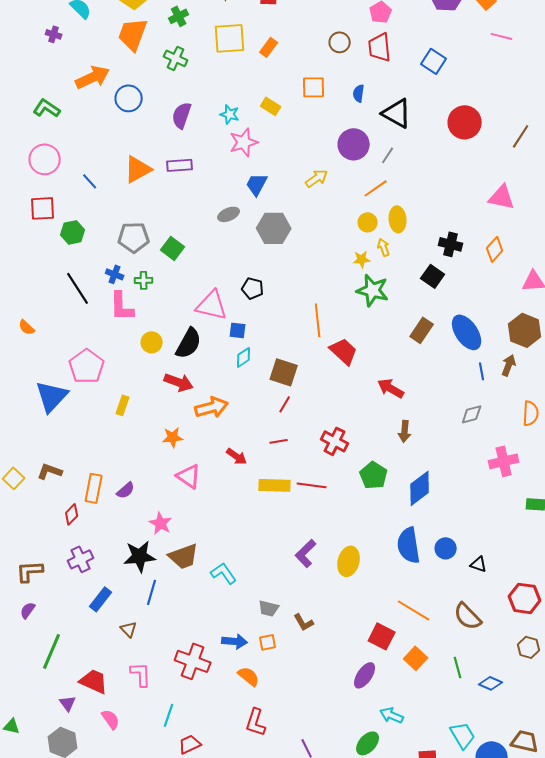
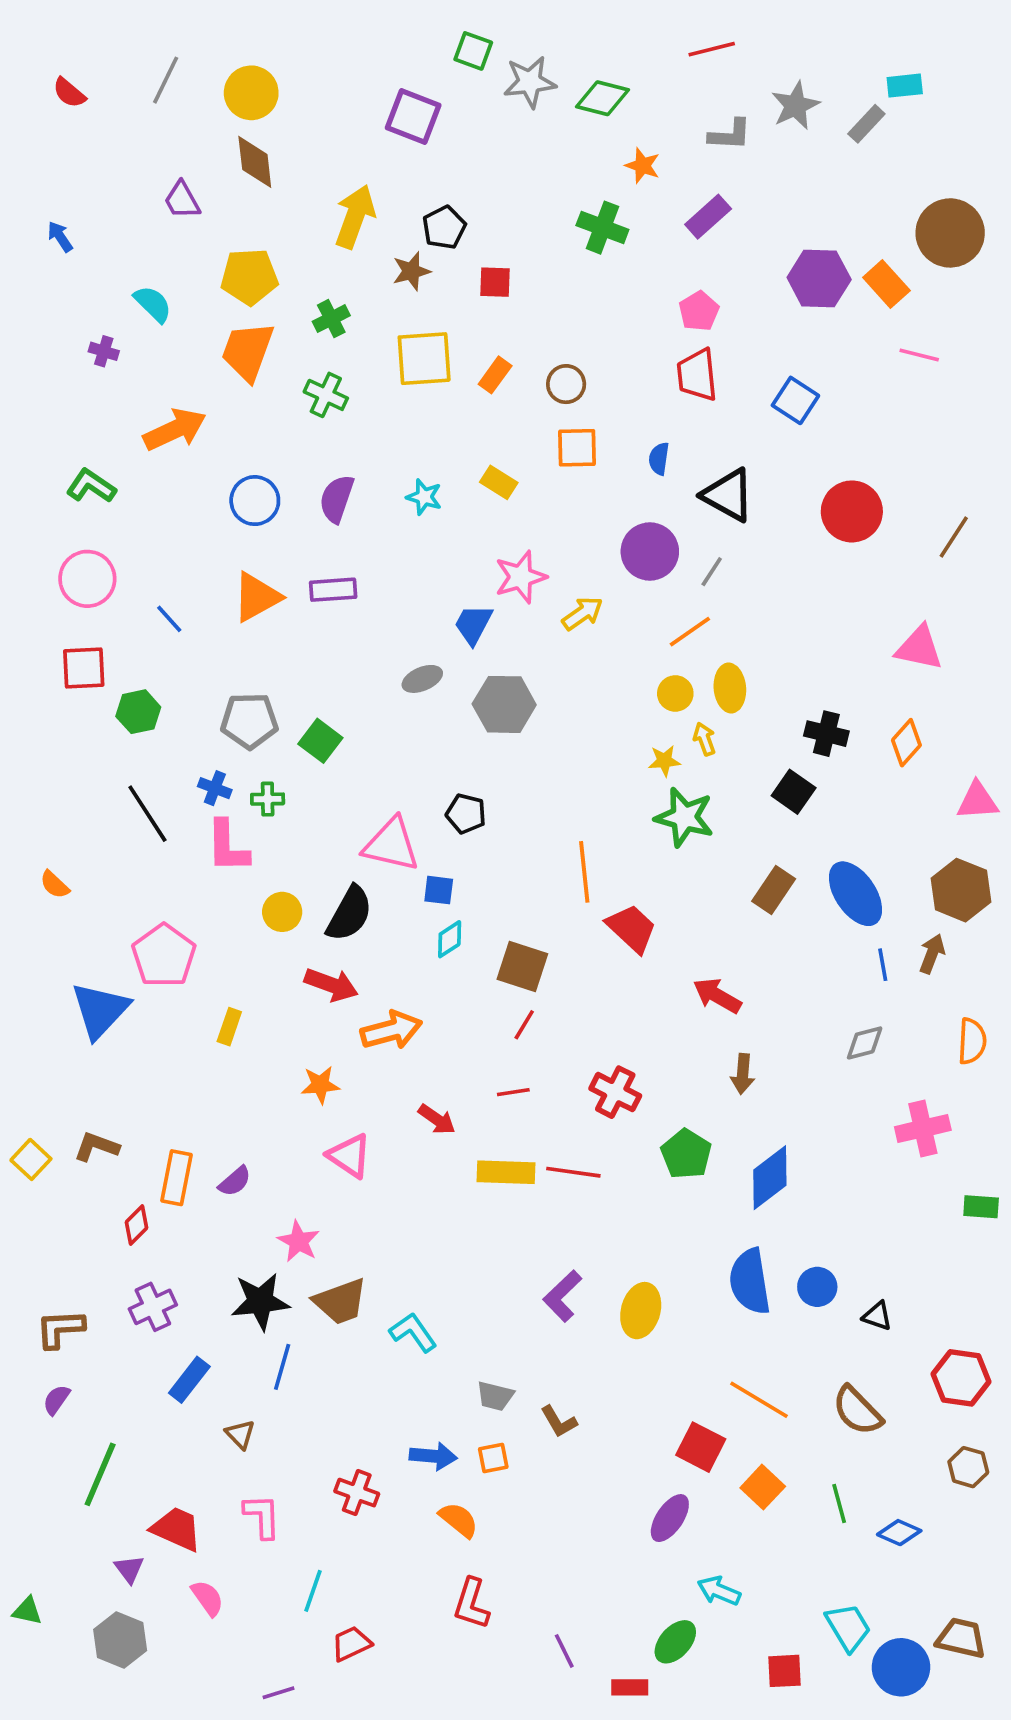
brown circle: (340, 42) -> (566, 384), moved
blue circle: (129, 98) -> (255, 501), moved
pink star: (244, 142) -> (521, 577), moved
red cross: (193, 661) -> (357, 1493), size x0.7

